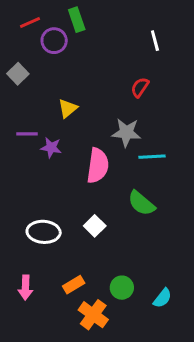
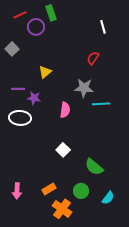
pink semicircle: (98, 166) -> (65, 110), size x0.7
green semicircle: (141, 203) -> (94, 167), moved
white ellipse: (44, 232) -> (20, 118), moved

